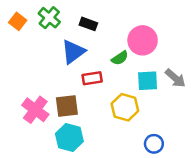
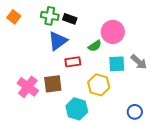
green cross: (49, 18) -> (50, 16), moved, turned -30
cyan hexagon: (69, 138) -> (77, 109), moved
blue circle: (154, 144) -> (135, 112), moved

